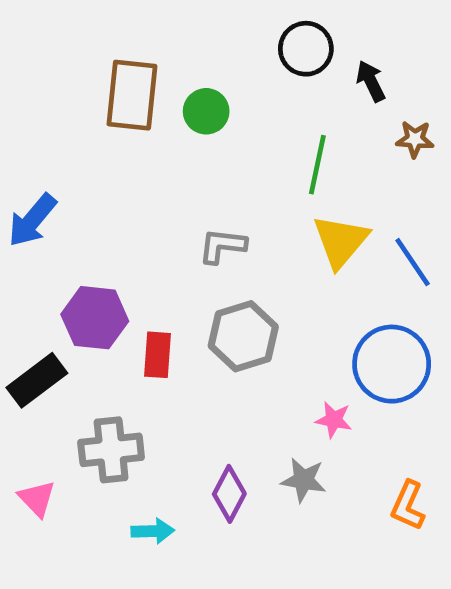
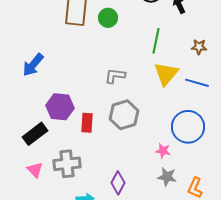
brown star: (415, 139) -> (199, 47), moved
blue line: (413, 262) -> (197, 83), turned -40
gray star: (304, 480) -> (167, 177), moved
pink triangle: (37, 499) -> (35, 170), moved

